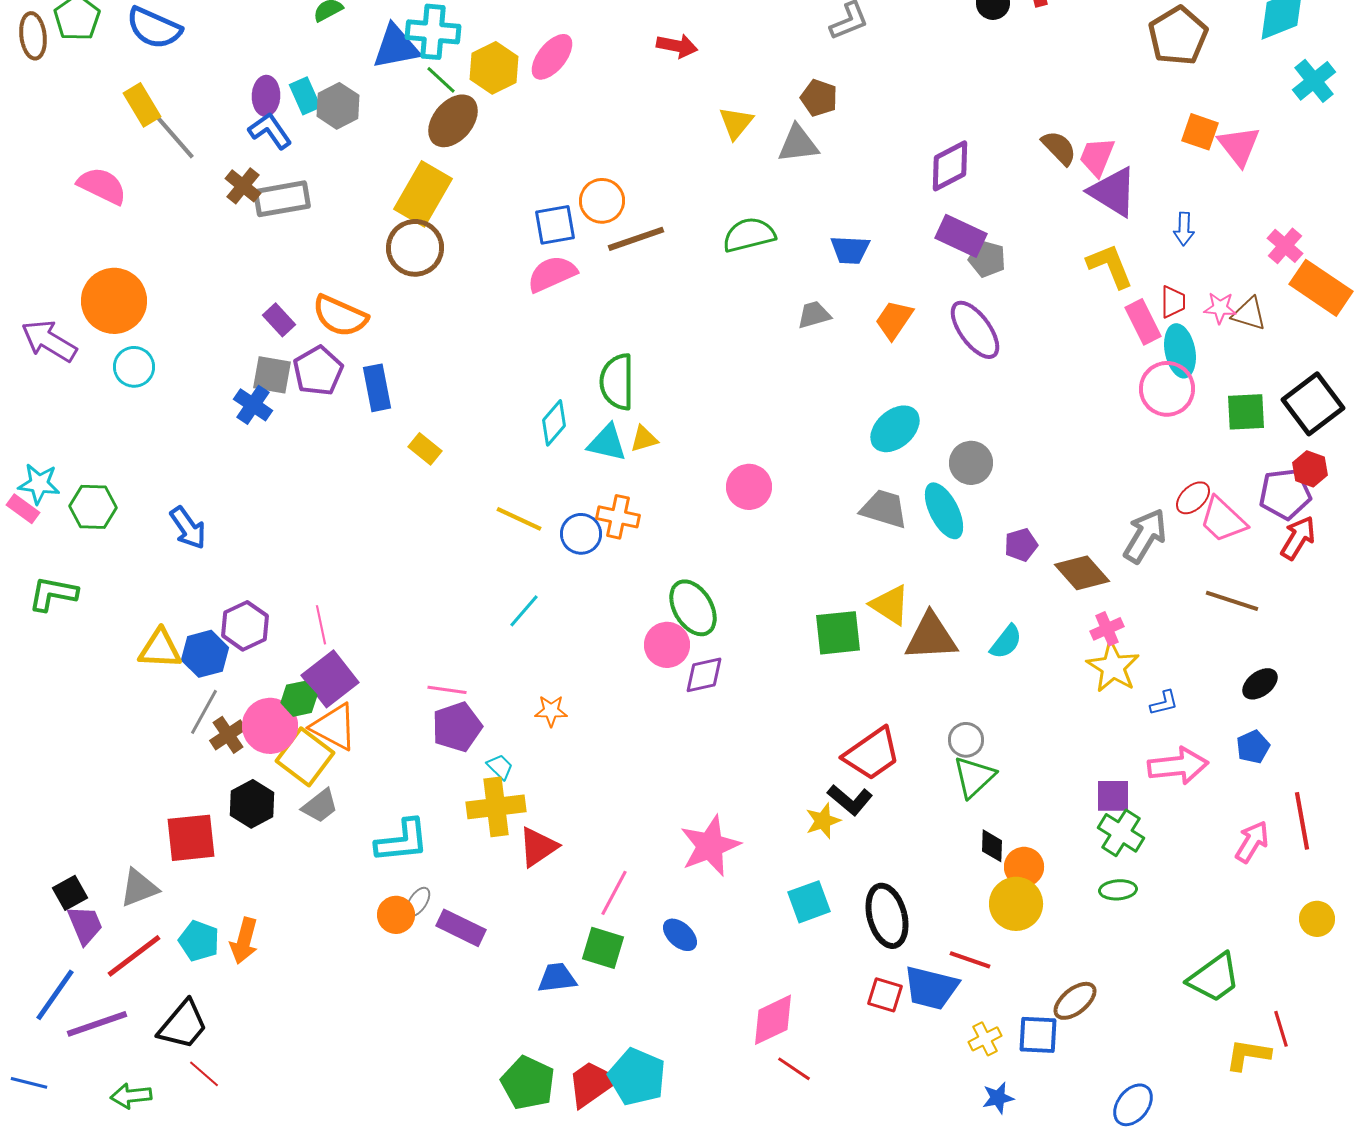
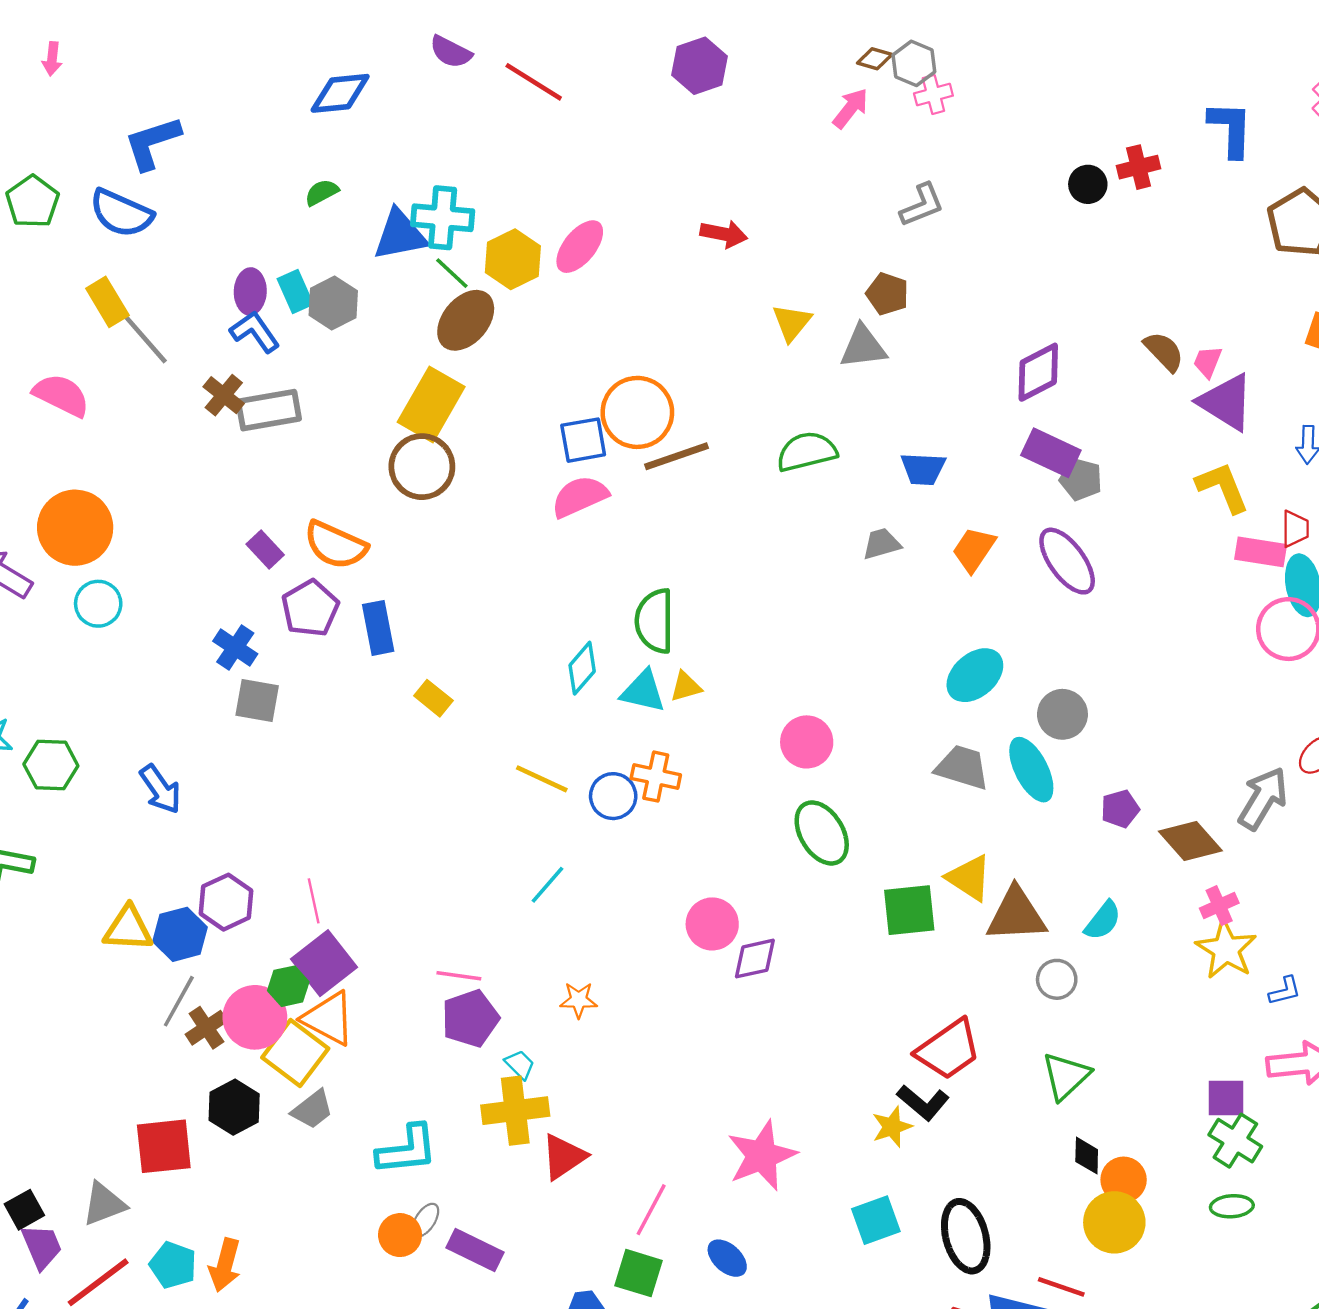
pink trapezoid: (1097, 157) -> (1208, 362), size x0.7
orange circle: (602, 201) -> (637, 412), size x1.4
pink rectangle: (1143, 322) -> (1261, 552), turned -54
gray square: (272, 375) -> (257, 700), moved
green ellipse: (693, 608) -> (822, 833), moved
gray circle: (966, 740) -> (1057, 979), moved

